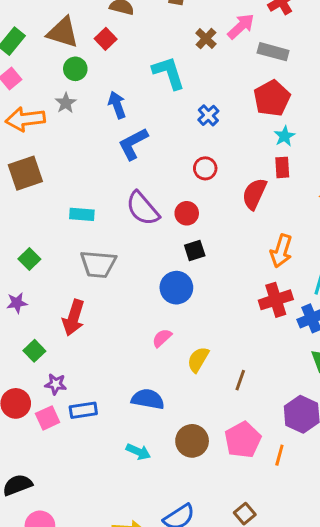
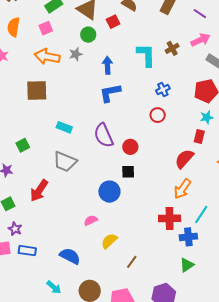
brown cross: (206, 39) -> (172, 48), moved
red circle: (205, 168) -> (158, 115), moved
red semicircle: (254, 194) -> (184, 159), moved

